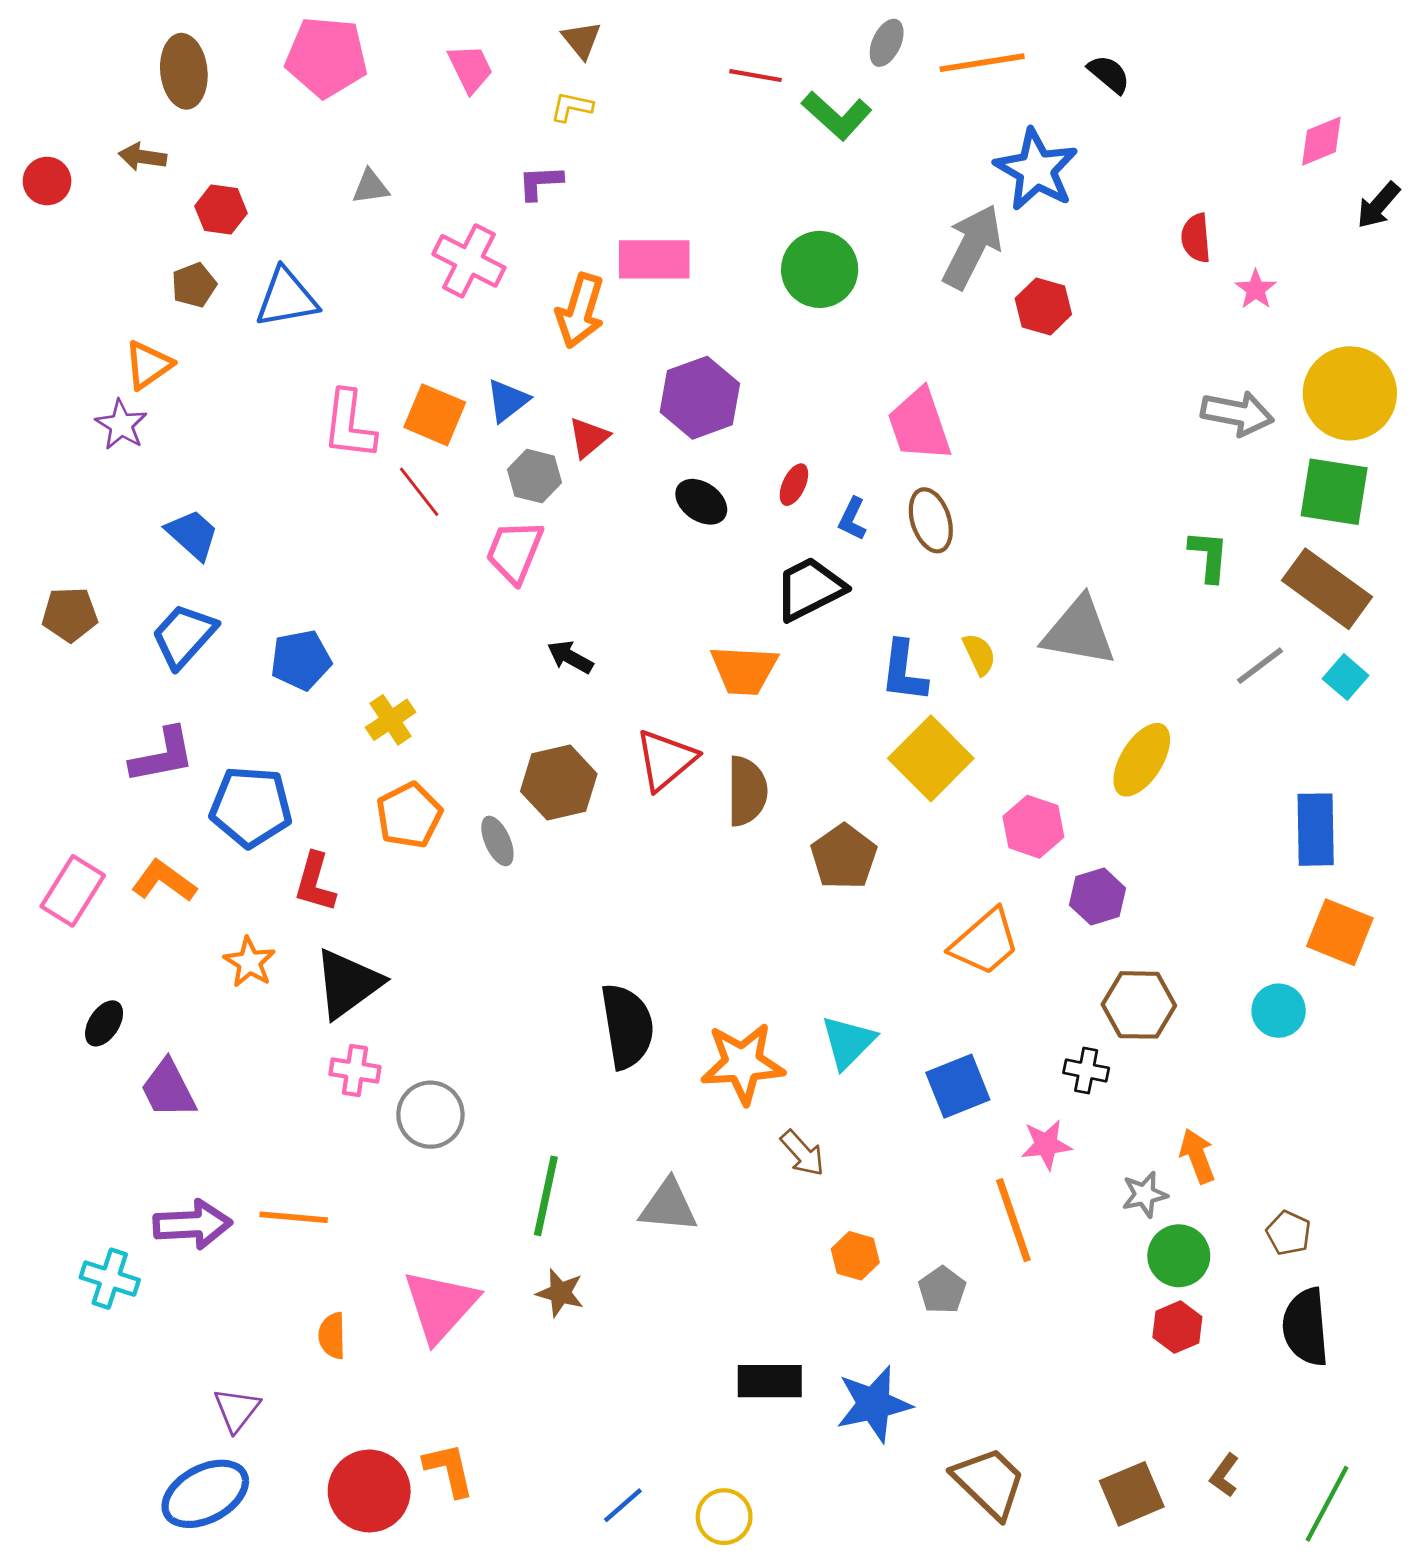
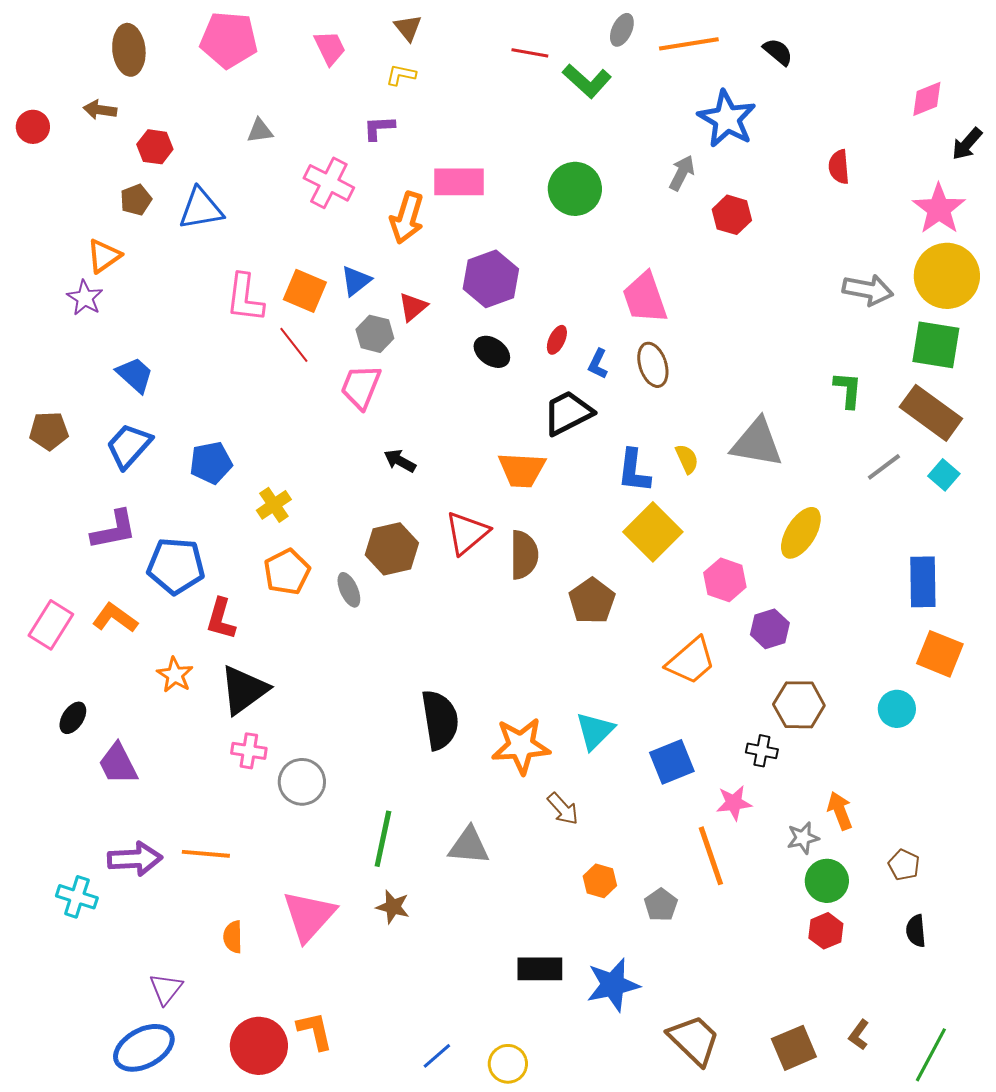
gray arrow: (972, 247) -> (682, 173), size x0.6
pink star: (1256, 289) -> (939, 209), moved, size x1.8
black semicircle: (1306, 1327) -> (916, 931), size x0.6

